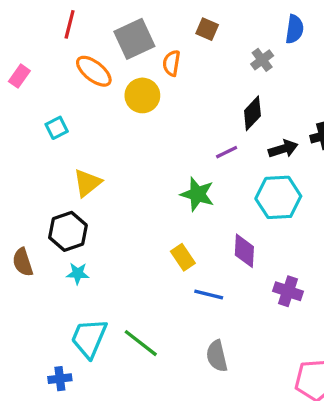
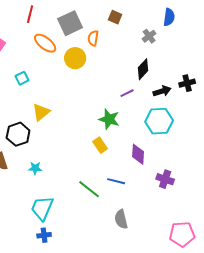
black hexagon: (68, 231) -> (18, 134), moved
yellow rectangle: (183, 257) -> (100, 145), moved
green line: (141, 343) -> (89, 189), moved
blue cross: (60, 379) -> (44, 235), moved

